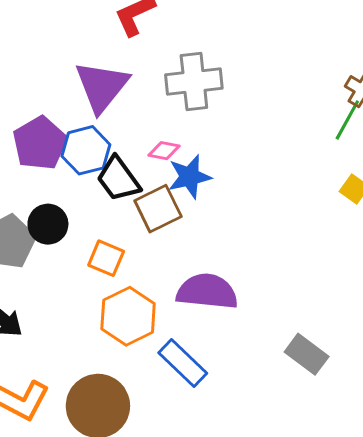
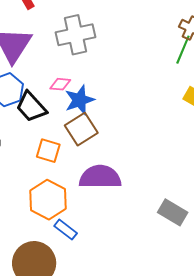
brown square: (158, 209) -> (81, 129), moved
orange square: (106, 258) -> (48, 151), moved
blue rectangle: (183, 363) -> (66, 230), moved, size x0.7

